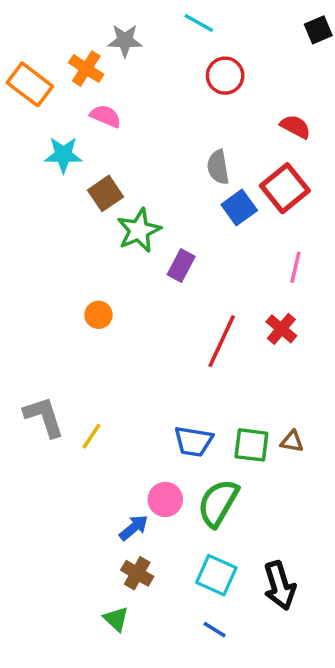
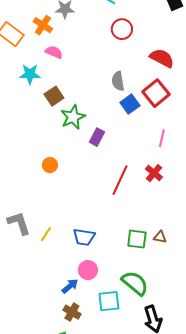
red semicircle: (295, 127) -> (162, 58), size x1.4
blue trapezoid: (193, 441) -> (84, 237), moved
green semicircle: (218, 503) -> (135, 283), moved, turned 100
cyan square: (216, 575) -> (109, 301), moved, turned -30

